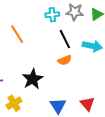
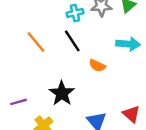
black line: (65, 39) -> (72, 41), moved
orange semicircle: (65, 60) -> (97, 66), turned 56

